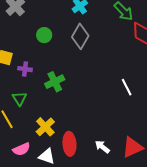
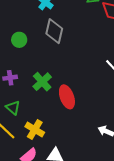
yellow cross: (45, 127) -> (35, 129), moved
red ellipse: (69, 144) -> (67, 97), moved

